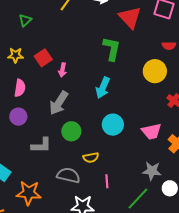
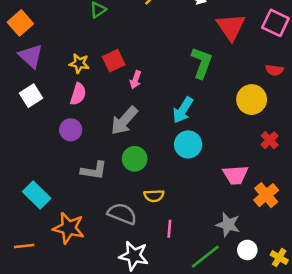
yellow star: (16, 55) -> (79, 63), moved
cyan circle: (113, 125) -> (188, 144), moved

